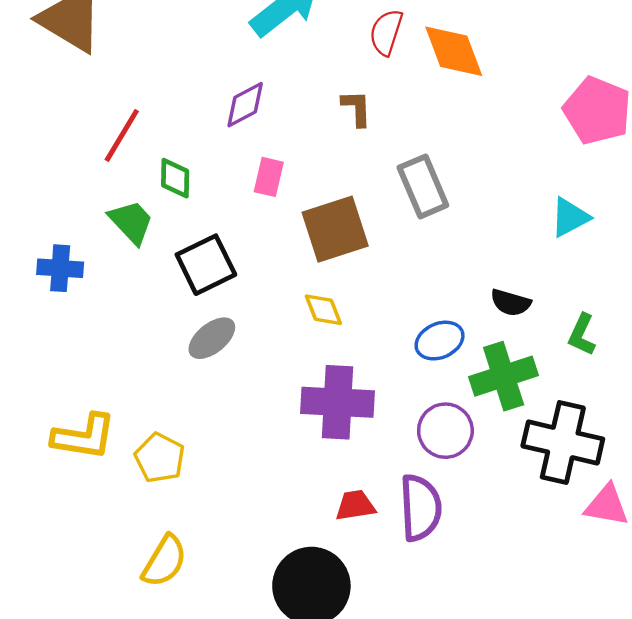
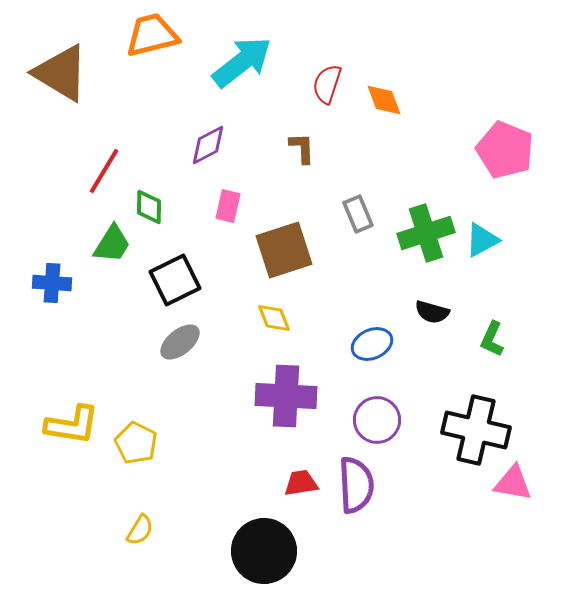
orange diamond: (454, 51) -> (384, 100), size x0.7
gray rectangle: (423, 186) -> (358, 214), size x0.7
green trapezoid: (131, 222) -> (112, 244), turned 75
green cross: (504, 376) -> (426, 233), moved
yellow semicircle: (164, 561) -> (140, 530), size x0.7

